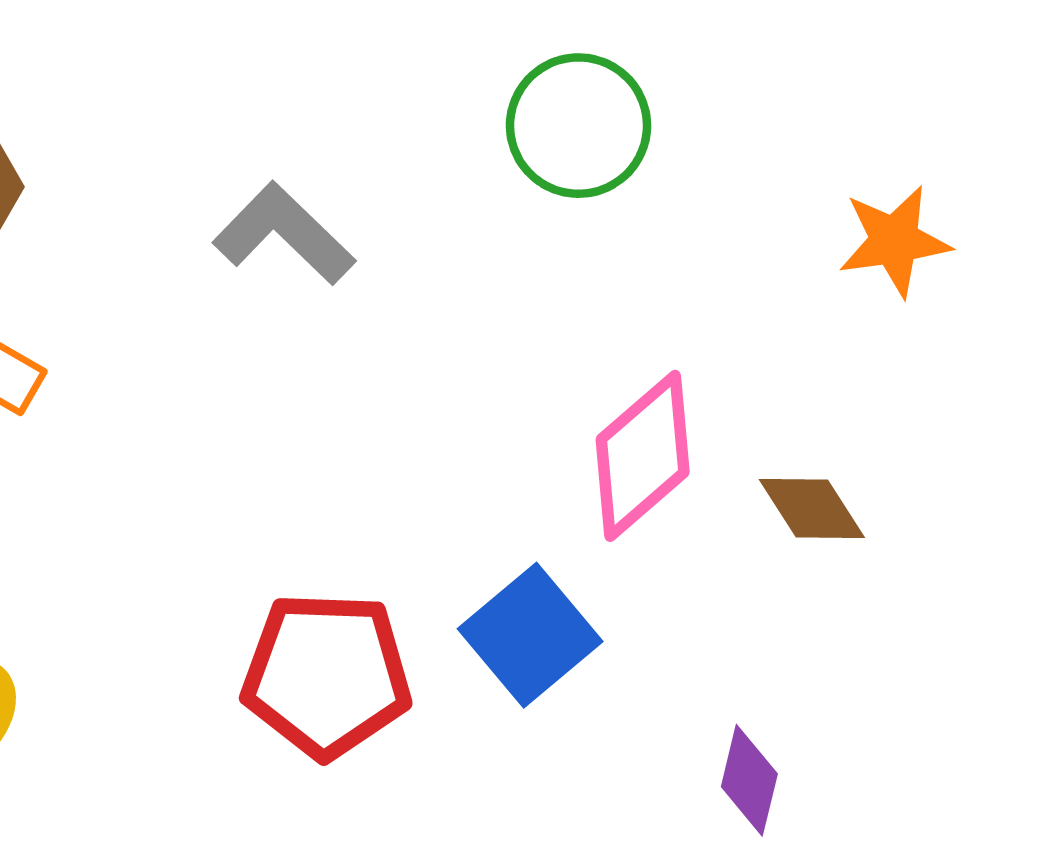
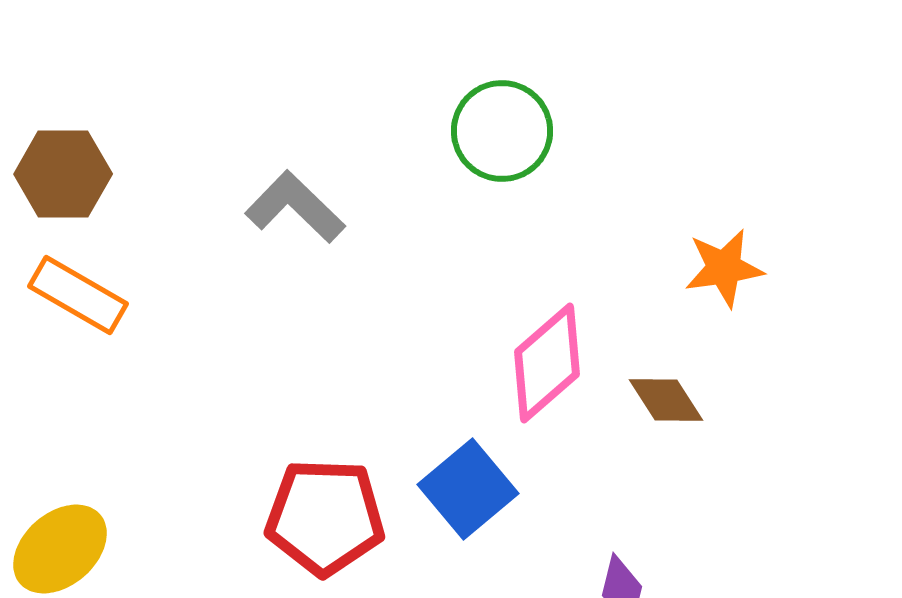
orange star: (894, 241) -> (724, 268), moved

